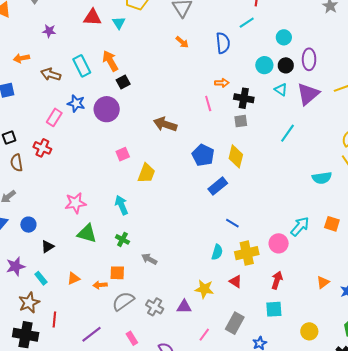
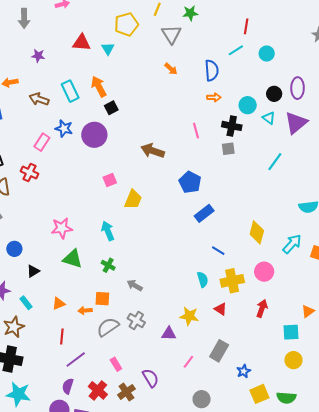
cyan circle: (284, 37) -> (267, 54), moved
cyan circle: (264, 65) -> (248, 105), moved
orange arrow: (222, 83) -> (214, 97), moved
yellow diamond: (236, 156) -> (257, 232), moved
cyan arrow: (300, 226) -> (292, 244), moved
cyan semicircle: (217, 252) -> (203, 279), turned -35
gray cross: (155, 307) -> (136, 320), moved
cyan square: (274, 309) -> (291, 332), moved
red line: (54, 319) -> (62, 336), moved

